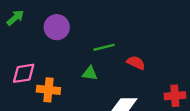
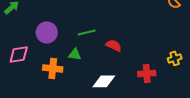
purple circle: (57, 27) -> (47, 32), moved
orange cross: (48, 90) -> (53, 68), moved

